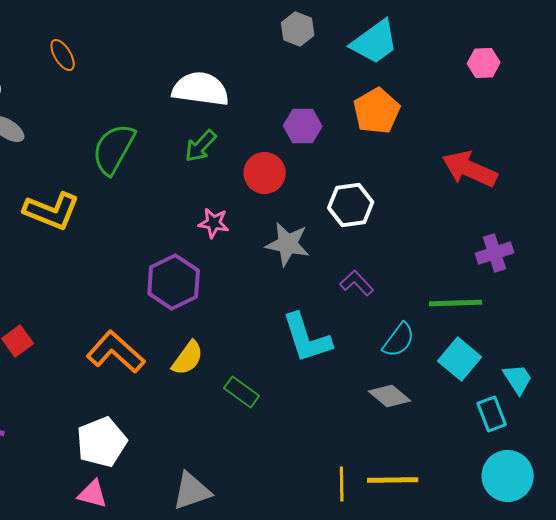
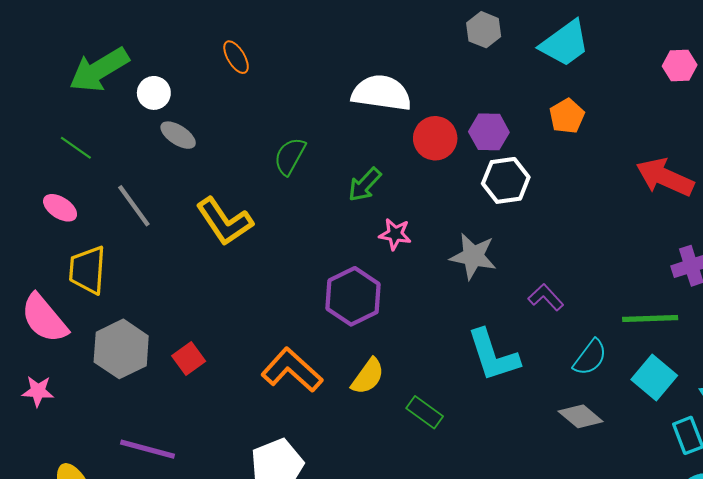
orange pentagon: (377, 111) -> (567, 116), size x0.7
green arrow: (201, 146) -> (365, 185), moved
green semicircle: (114, 149) -> (290, 156), size x0.7
red circle: (265, 173) -> (435, 138), moved
white hexagon: (351, 205) -> (506, 180), moved
yellow L-shape: (52, 211) -> (224, 221), turned 34

